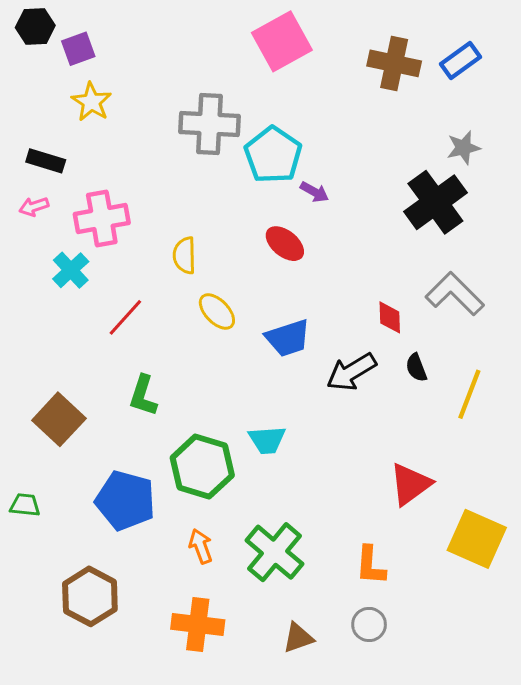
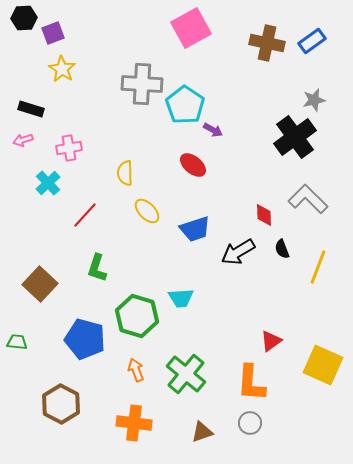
pink cross: (102, 218) -> (69, 148), size x0.7
red triangle: (410, 484) -> (271, 341), moved, size x0.7
orange L-shape: (370, 565) -> (251, 383), size x1.4

